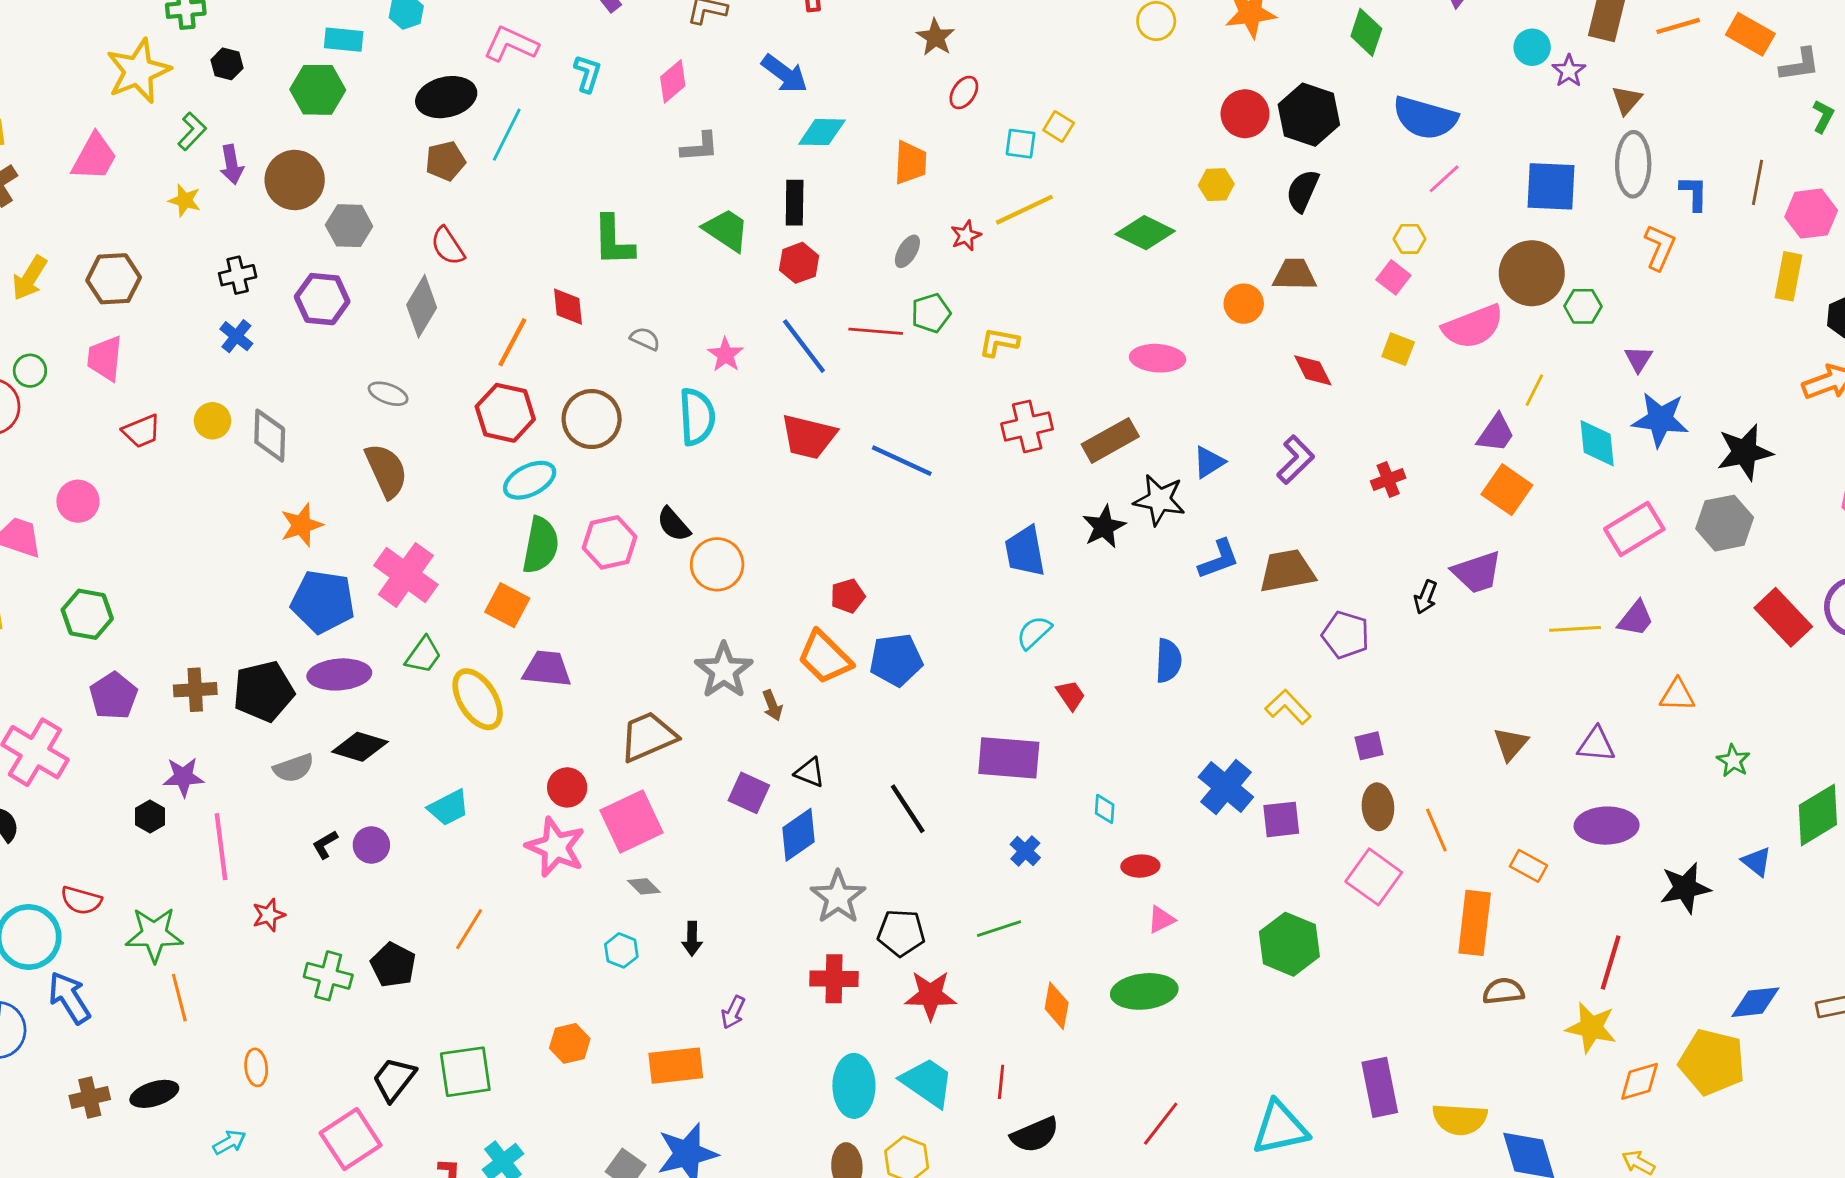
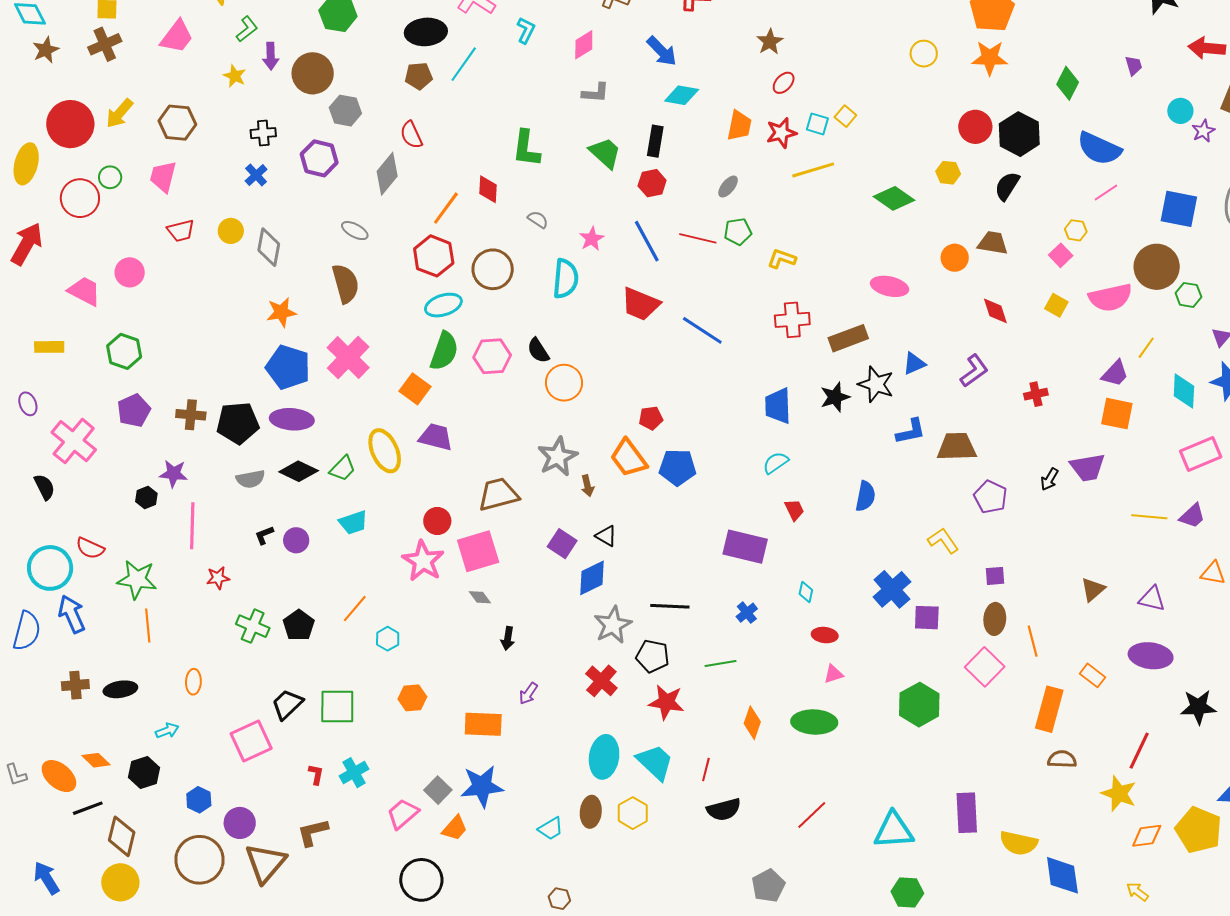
red star: (966, 236) -> (781, 133), moved, size x1.4
orange square: (1507, 490) -> (1117, 414), turned -32
green trapezoid: (423, 655) -> (343, 469), moved
black line: (908, 809) -> (670, 606), moved, turned -63
cyan hexagon: (621, 950) -> (388, 639), moved
red cross: (834, 979) -> (601, 681), turned 32

